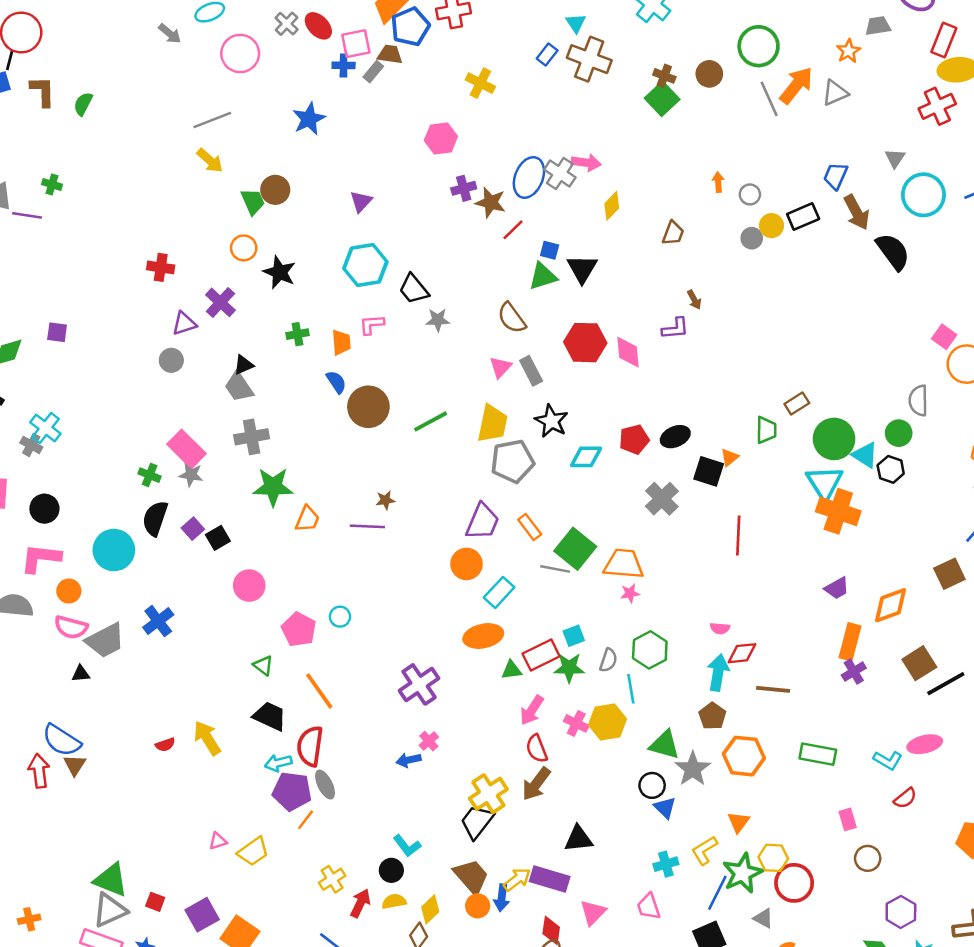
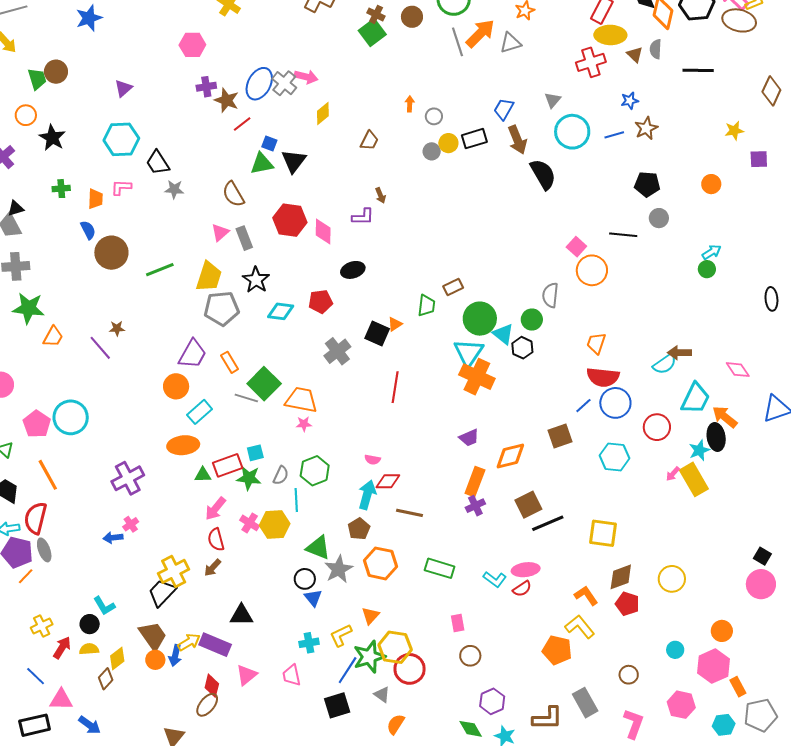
black ellipse: (675, 437) -> (353, 270), moved
purple line: (367, 526) -> (100, 348), turned 40
cyan circle: (340, 617) -> (71, 417), size x2.0
brown arrow: (536, 784) -> (213, 568), size x0.7
red semicircle: (905, 798) -> (522, 589), moved
yellow hexagon: (773, 858) -> (395, 647), size x1.4

